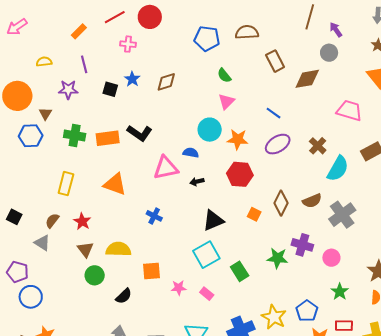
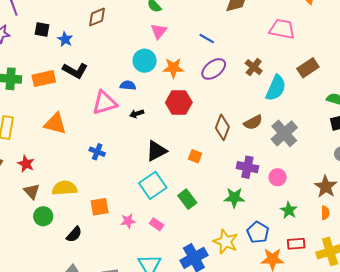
blue star: (132, 79) -> (65, 39), moved
orange square: (254, 214) -> (195, 156), moved
green star: (277, 258) -> (234, 198), moved

